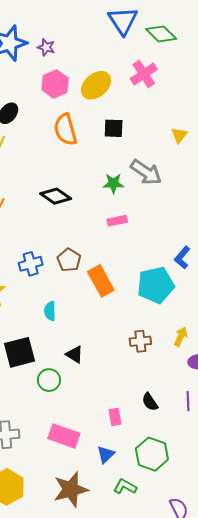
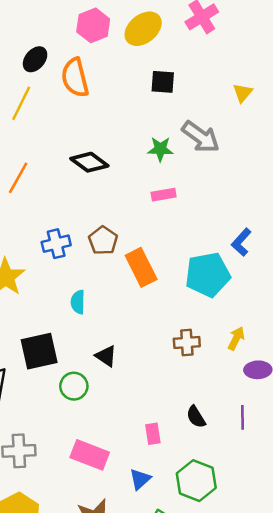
orange semicircle: (65, 130) -> (75, 78), moved

